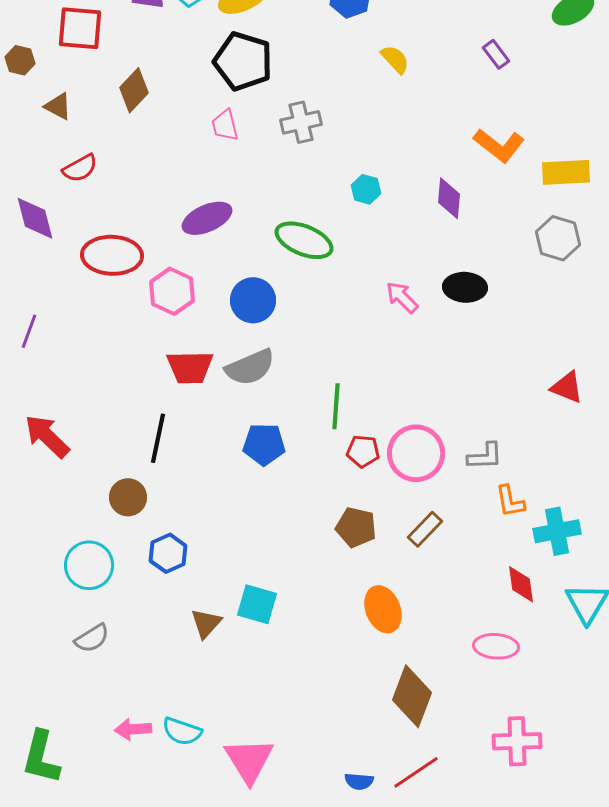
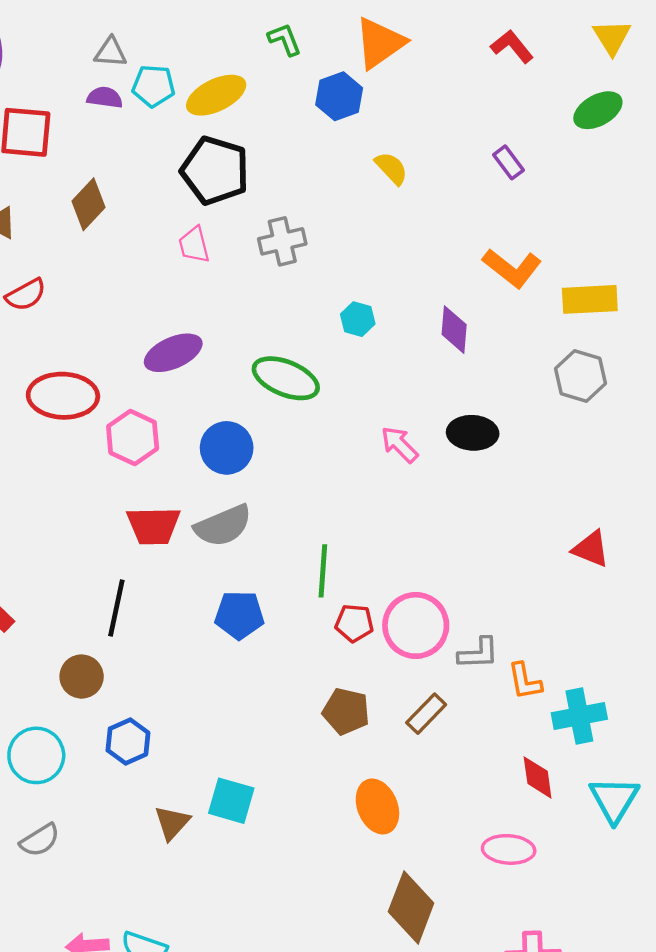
gray L-shape: (485, 456) -> (478, 653), moved

